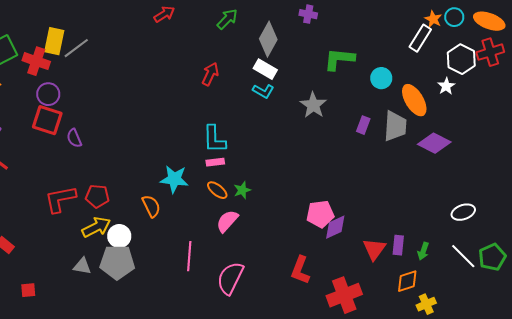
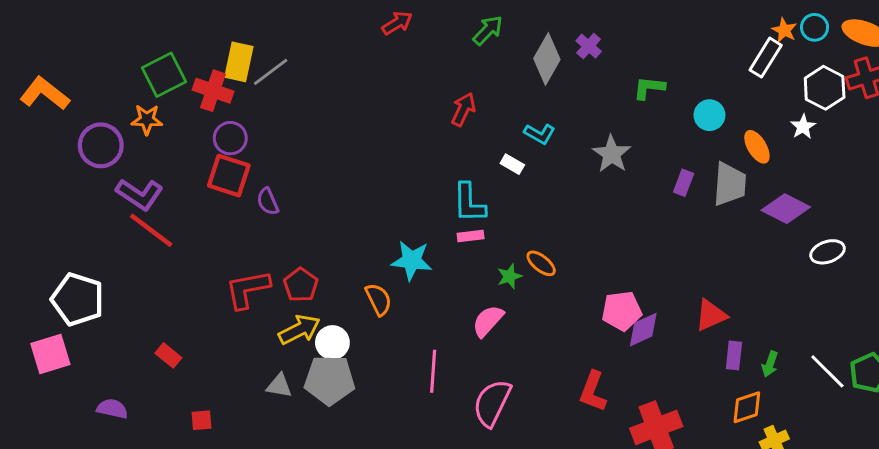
purple cross: (308, 14) -> (589, 46), moved, turned 30
green L-shape: (339, 59) -> (649, 88), size x0.7
white rectangle: (265, 69) -> (512, 164), moved, size x0.7
orange ellipse: (414, 100) -> (757, 147), size x0.7
orange ellipse: (217, 190) -> (541, 263), moved
red pentagon: (97, 196) -> (301, 285), turned 30
white ellipse: (463, 212) -> (827, 252), moved
red triangle: (374, 249) -> (711, 315), moved, turned 30

